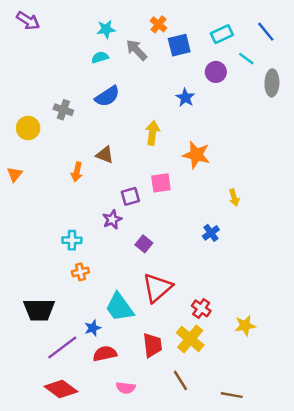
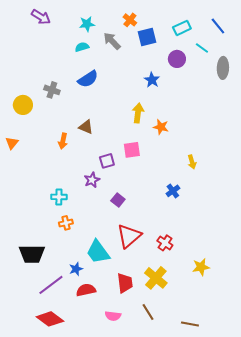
purple arrow: (28, 21) -> (41, 17), moved
yellow arrow: (152, 133) -> (138, 113), moved
orange star: (196, 155) -> (161, 127), size x0.7
red cross: (201, 308) -> (165, 243), moved
pink semicircle: (126, 388) -> (113, 316), moved

